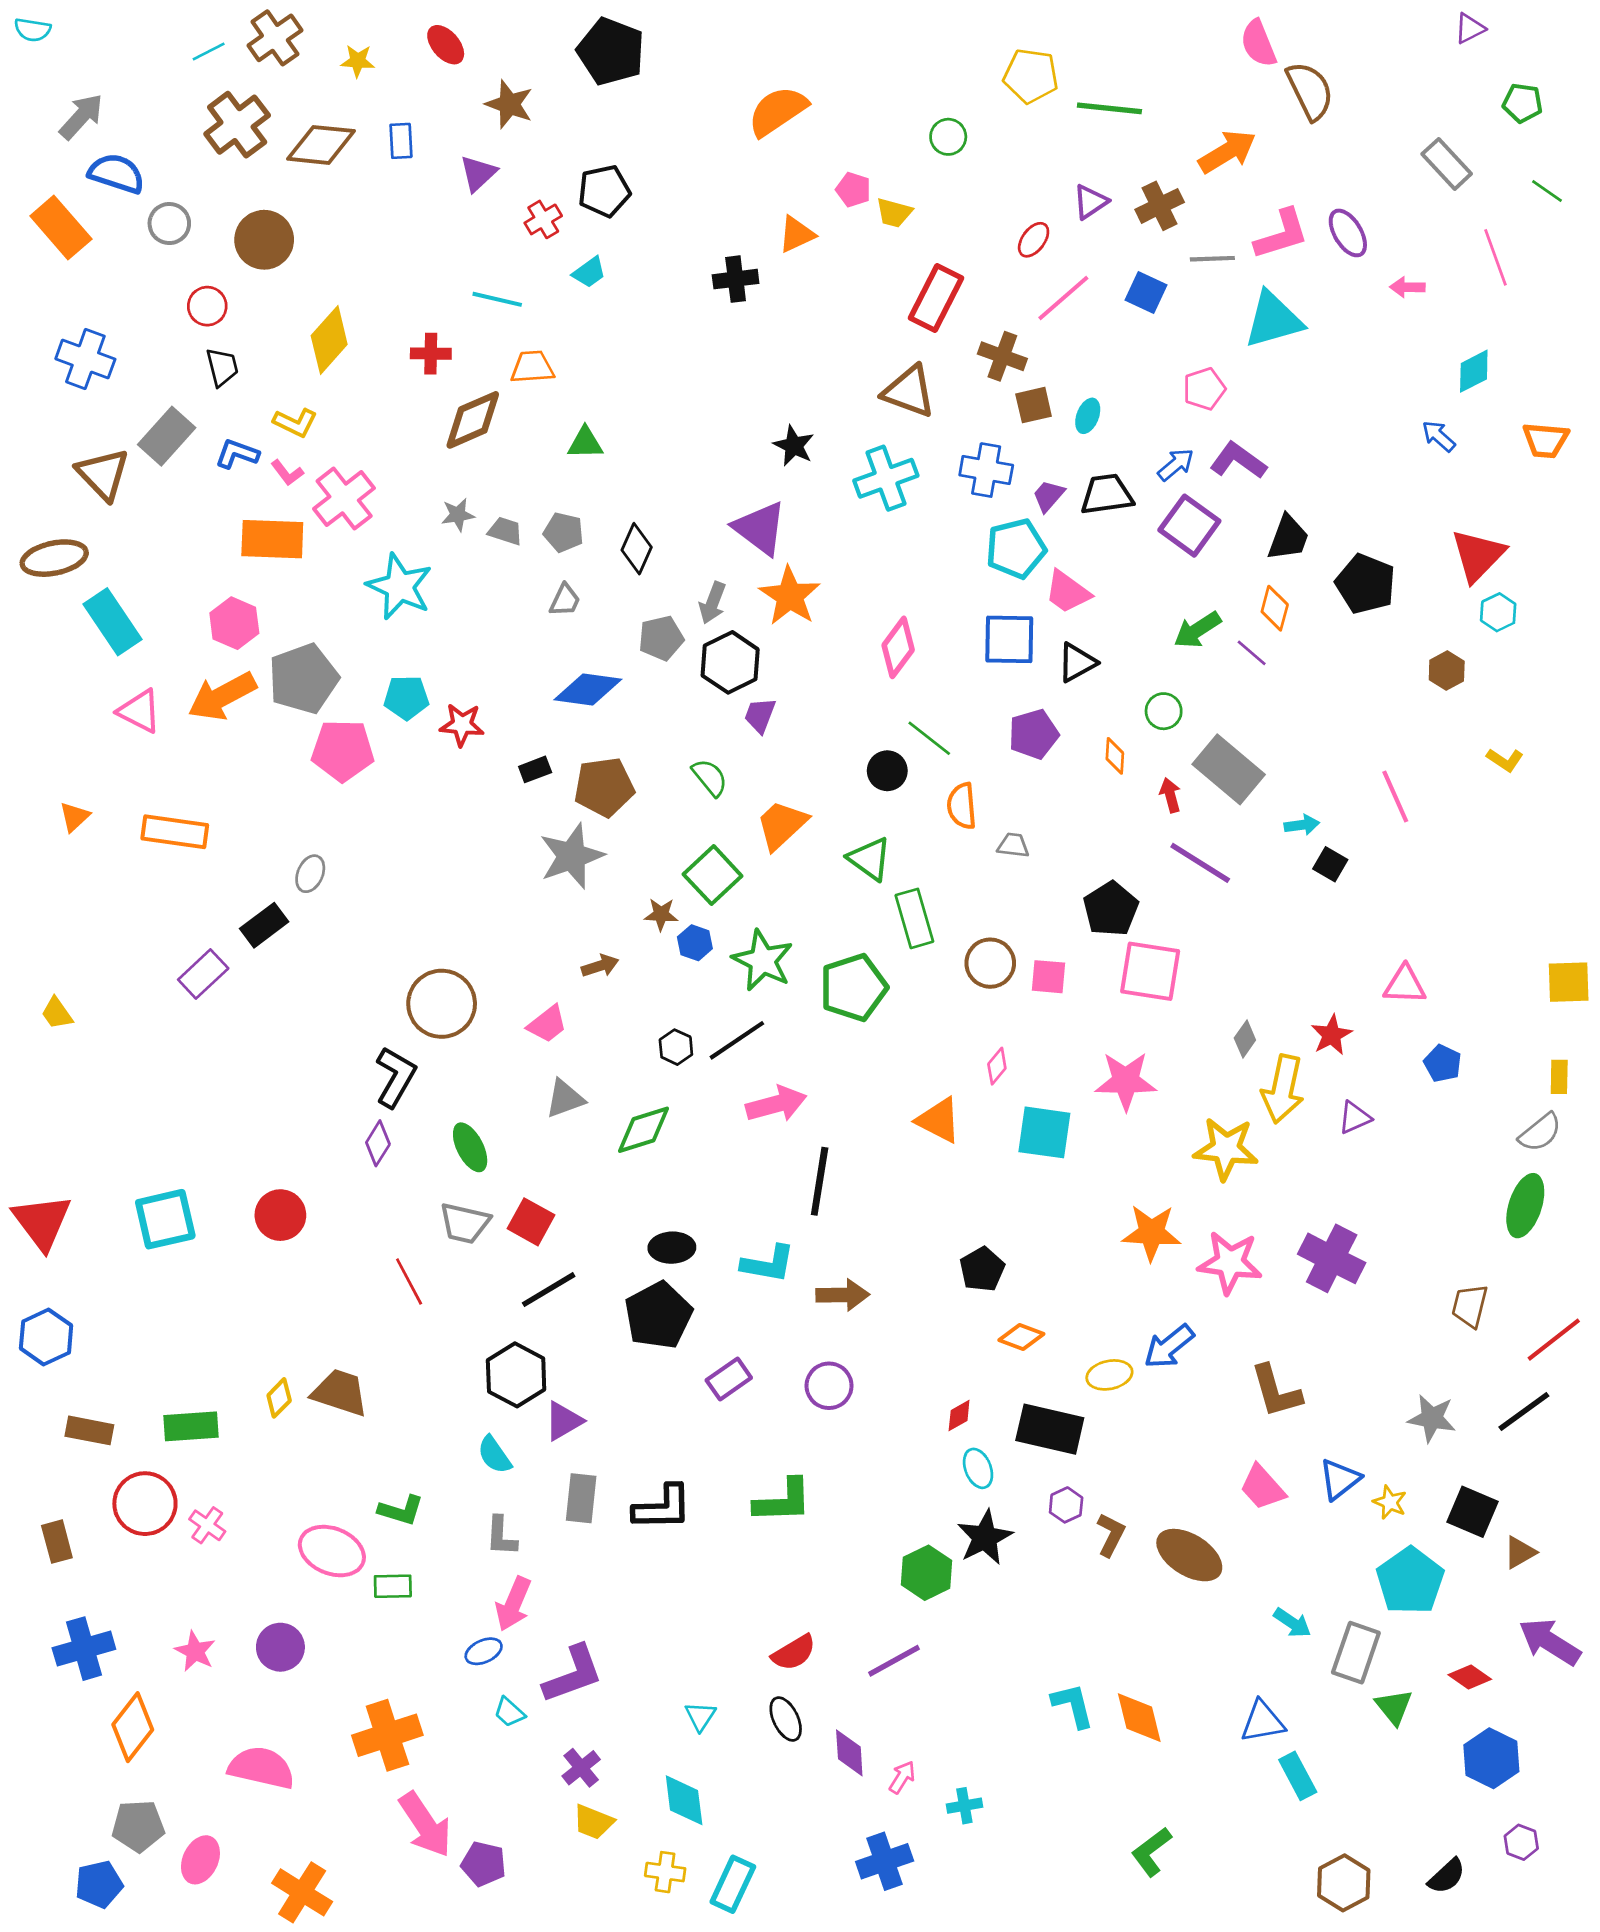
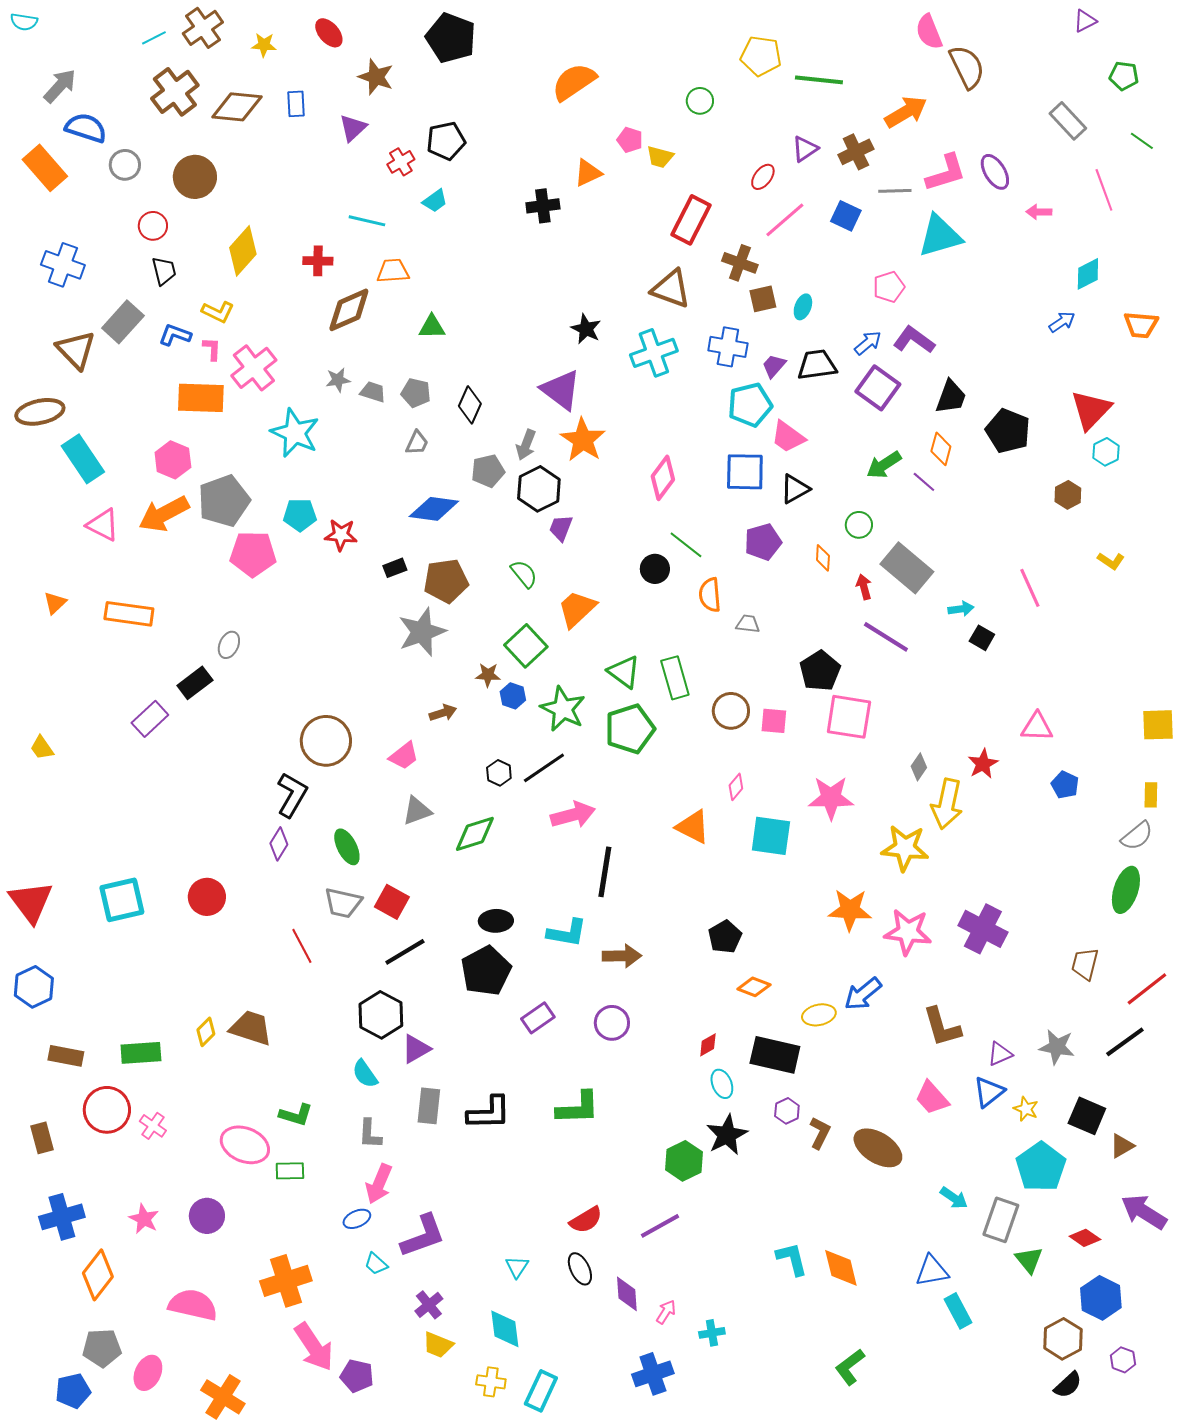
blue arrow: (1439, 436) -> (1062, 322), turned 104
pink L-shape: (287, 473) -> (212, 349), turned -140
green triangle: (870, 859) -> (624, 672), moved
purple triangle: (1355, 1118) -> (1000, 1054), moved
brown hexagon: (1344, 1883) -> (1063, 1339), moved

